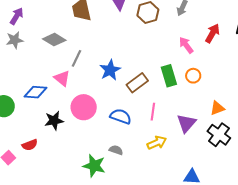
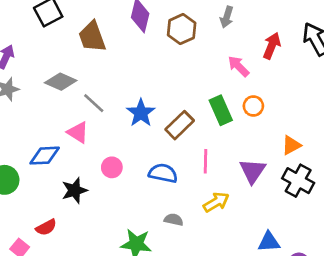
gray line: (76, 58) -> (94, 103), turned -66
pink circle: (84, 107) -> (112, 167), size x0.6
gray semicircle: (116, 150) -> (174, 220), moved

